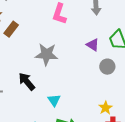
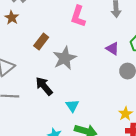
brown rectangle: (11, 29) -> (41, 42), moved
gray star: (47, 54) -> (65, 58), turned -30

